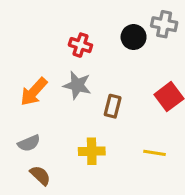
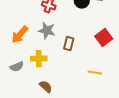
yellow cross: (92, 151) -> (39, 59), moved
brown semicircle: (40, 175) -> (46, 87), moved

